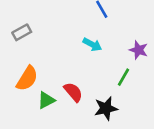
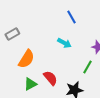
orange semicircle: (27, 78) -> (26, 59), moved

